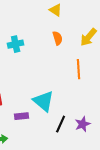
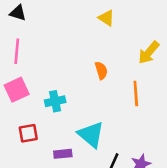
orange semicircle: (58, 38) -> (101, 70), moved
cyan cross: (16, 44) -> (55, 101), moved

